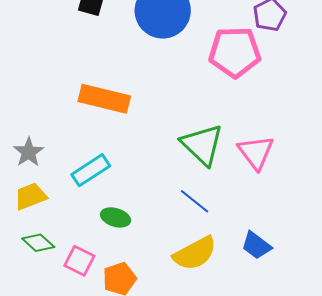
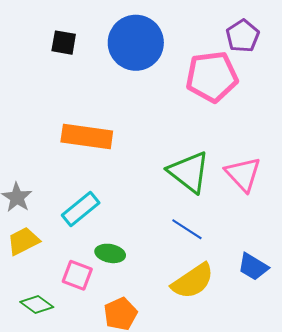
green diamond: (38, 243) -> (37, 304), moved
pink square: (79, 261) -> (77, 275), moved

